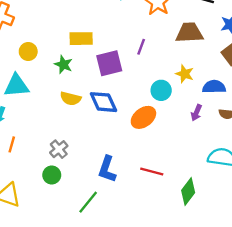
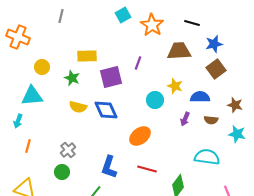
orange ellipse: (143, 117) -> (140, 136), moved

